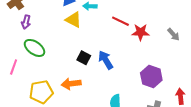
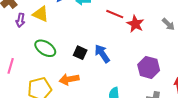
yellow triangle: (73, 20) -> (41, 14), moved
red star: (141, 32) -> (135, 24), turned 30
green ellipse: (34, 48) -> (45, 48), moved

